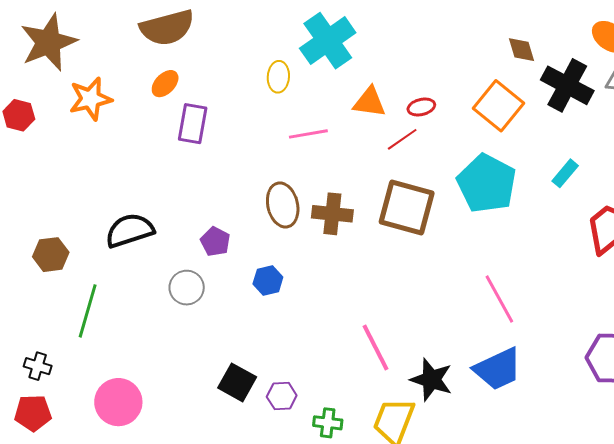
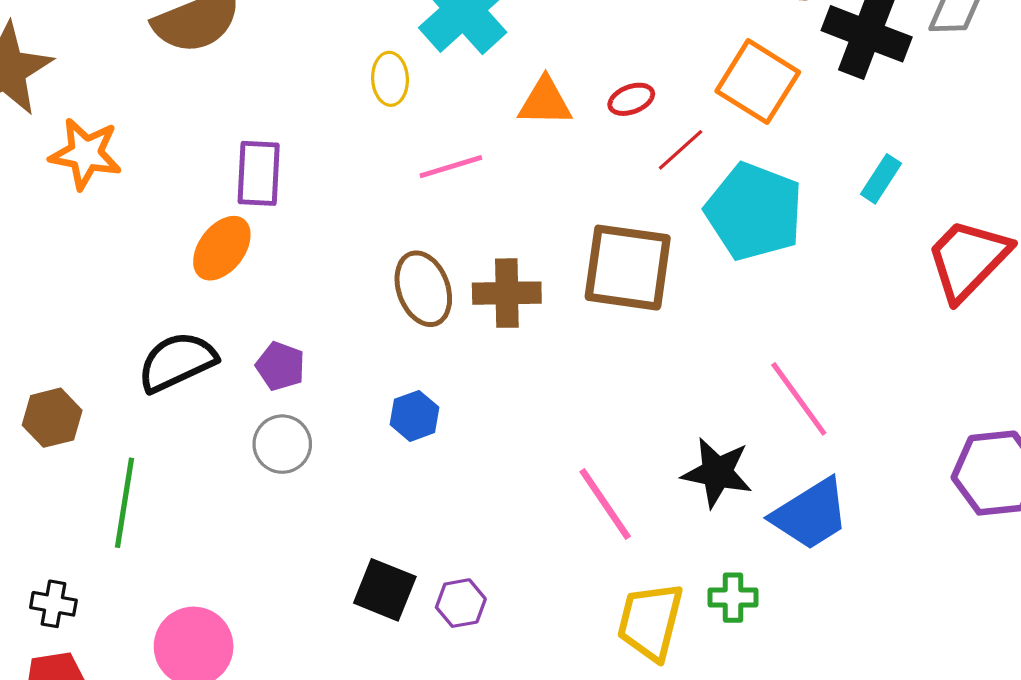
orange ellipse: (165, 84) -> (222, 248), moved, size x1.4
orange star: (90, 99) -> (86, 154), turned 30
red line: (402, 139) -> (681, 150), moved
purple pentagon: (215, 242) -> (280, 366), moved
black star: (431, 380) -> (717, 473), moved
green cross: (328, 423) -> (733, 598), moved

